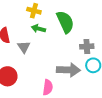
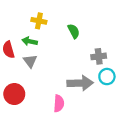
green semicircle: (65, 22) -> (74, 31), size x0.6
green arrow: (38, 29) -> (30, 41), moved

